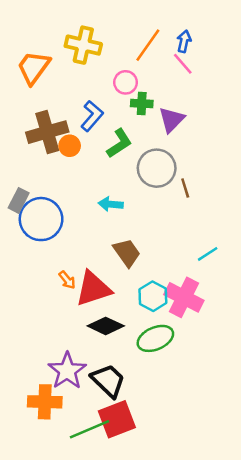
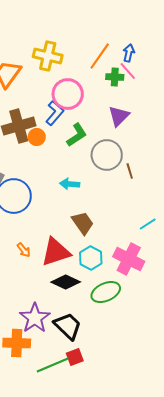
pink circle: (126, 82) -> (68, 94), moved, size x1.6
green cross: (142, 103) -> (115, 77), moved
orange arrow: (67, 280) -> (24, 250), moved
cyan hexagon: (153, 296) -> (91, 258), moved
red square: (117, 419) -> (75, 357), size x0.6

